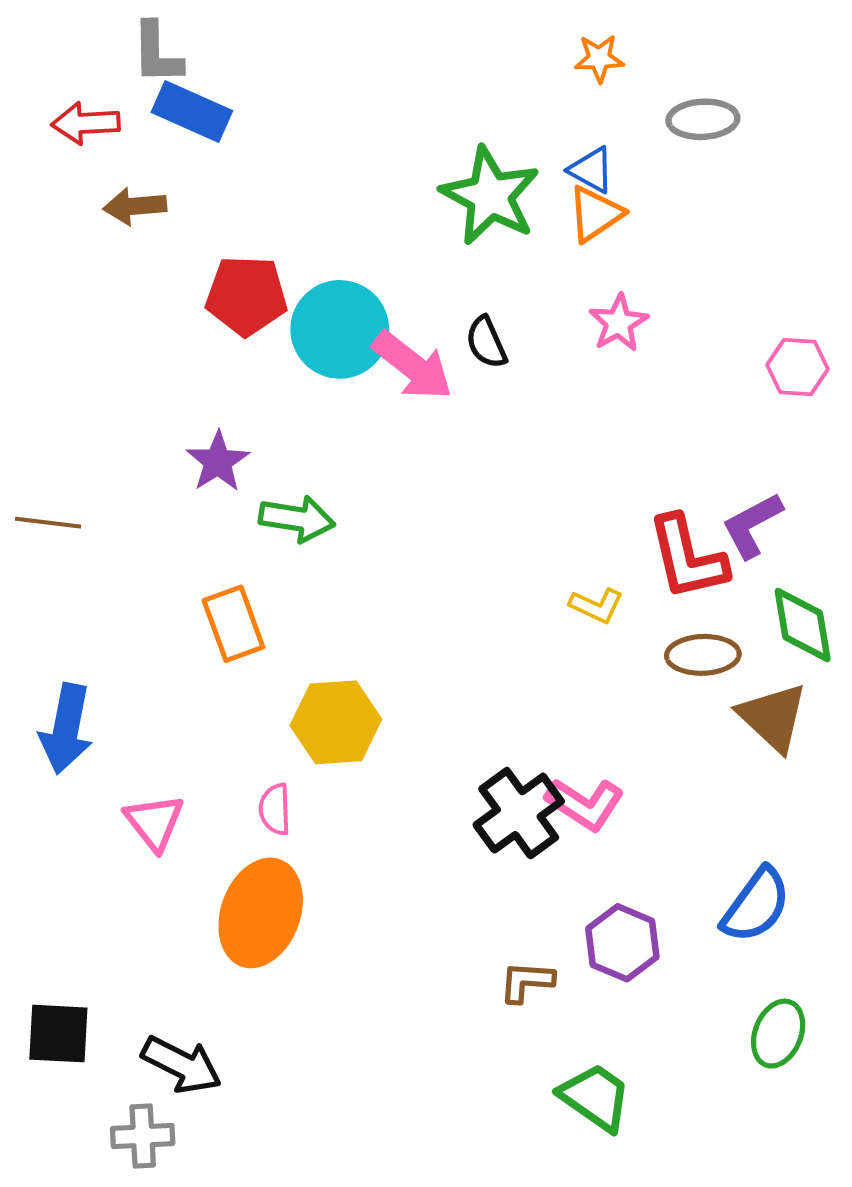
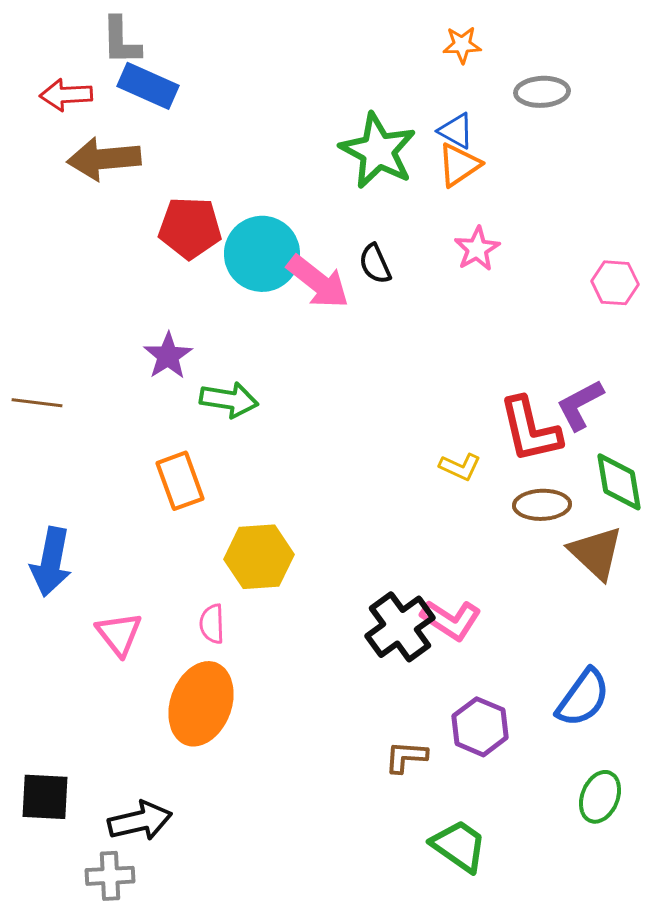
brown arrow: (135, 206) -> (104, 159), size x1.5
black arrow: (182, 1065) -> (140, 821), turned -40

